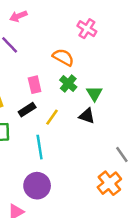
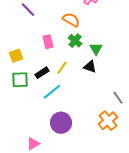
black rectangle: (27, 110) -> (42, 73), moved
cyan line: (40, 147) -> (52, 92), turned 60
purple circle: (37, 186) -> (61, 123), moved

